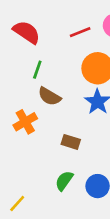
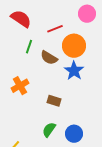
red line: (80, 32) -> (55, 29), moved
brown semicircle: (49, 96) -> (49, 58), moved

